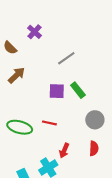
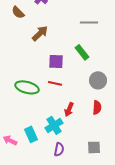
gray line: (66, 58) -> (89, 22), moved, turned 36
brown arrow: (16, 75) -> (40, 33), moved
purple square: (57, 91) -> (56, 61), moved

